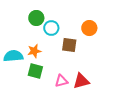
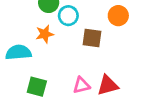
orange star: (34, 51) -> (45, 34), moved
green square: (35, 71) -> (37, 87), moved

